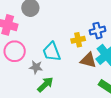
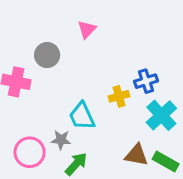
pink circle: (15, 51) -> (30, 152), moved
brown triangle: (88, 60) -> (137, 155), moved

